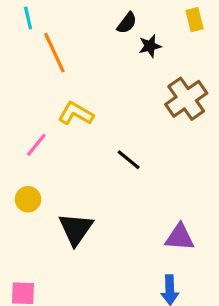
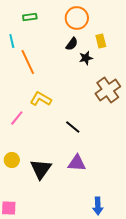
yellow rectangle: (194, 20) -> (101, 41), moved
yellow circle: (28, 199) -> (12, 160), moved
purple triangle: (180, 237) -> (77, 163), moved

